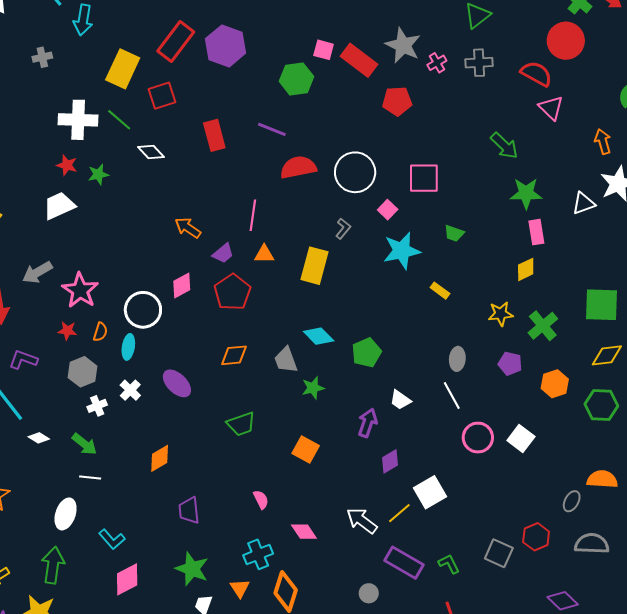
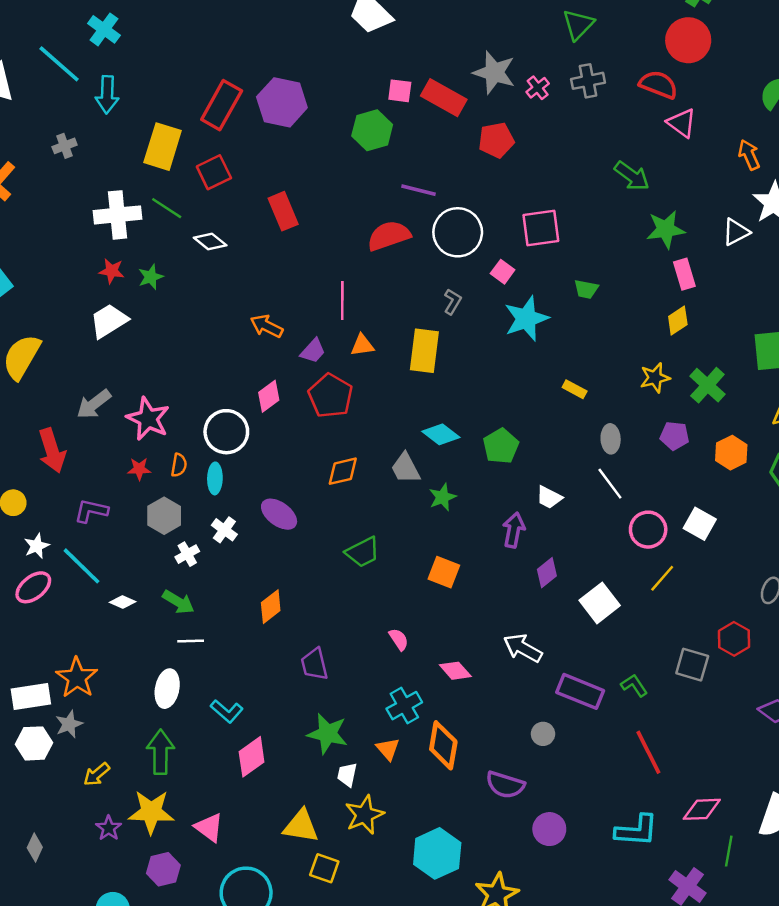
purple line: (272, 129) -> (419, 190), moved
yellow rectangle: (440, 291) -> (575, 389), moved
yellow line: (399, 513) -> (662, 578), moved

